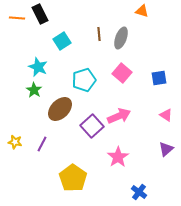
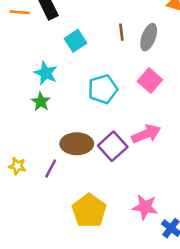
brown ellipse: (60, 109) -> (77, 144), moved, turned 45
pink star: (118, 157) -> (145, 207), moved, turned -30

